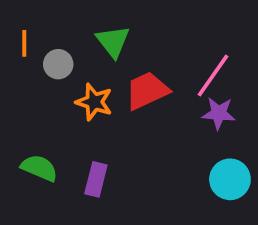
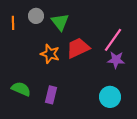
gray circle: (58, 64) -> (36, 16), moved
cyan circle: (230, 179) -> (110, 97), moved

